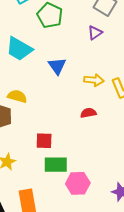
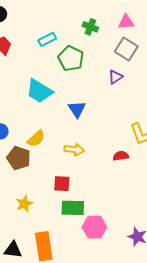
yellow arrow: (94, 80) -> (74, 150), moved
yellow semicircle: (17, 96) -> (36, 139), turned 120
red semicircle: (88, 113) -> (121, 156), moved

